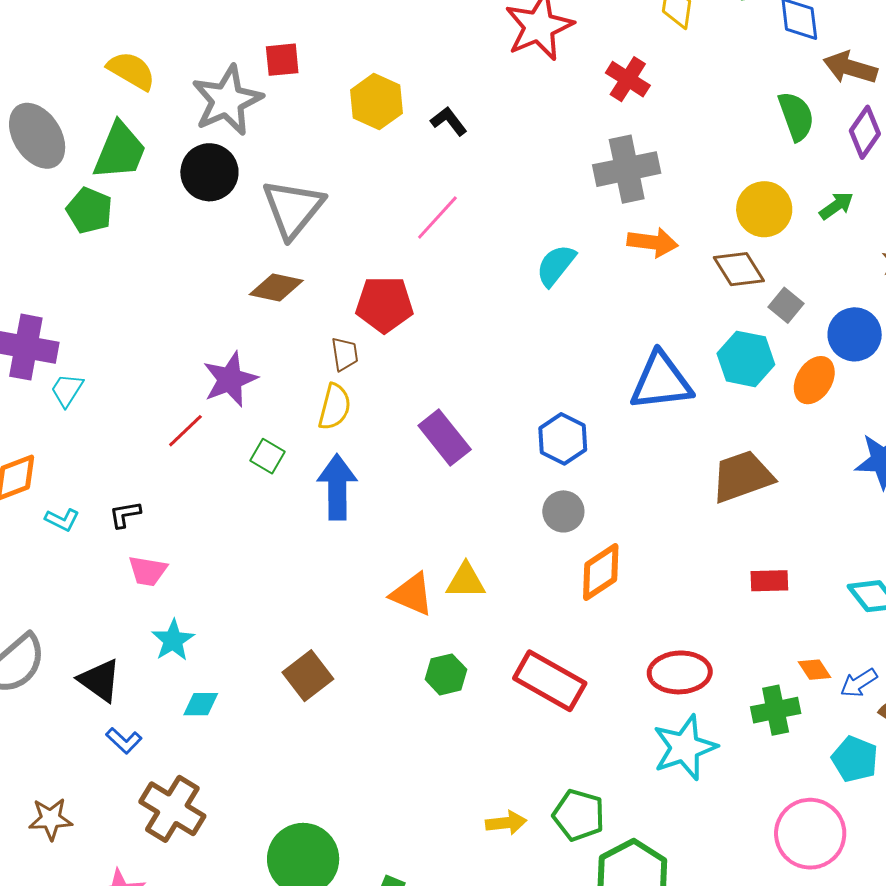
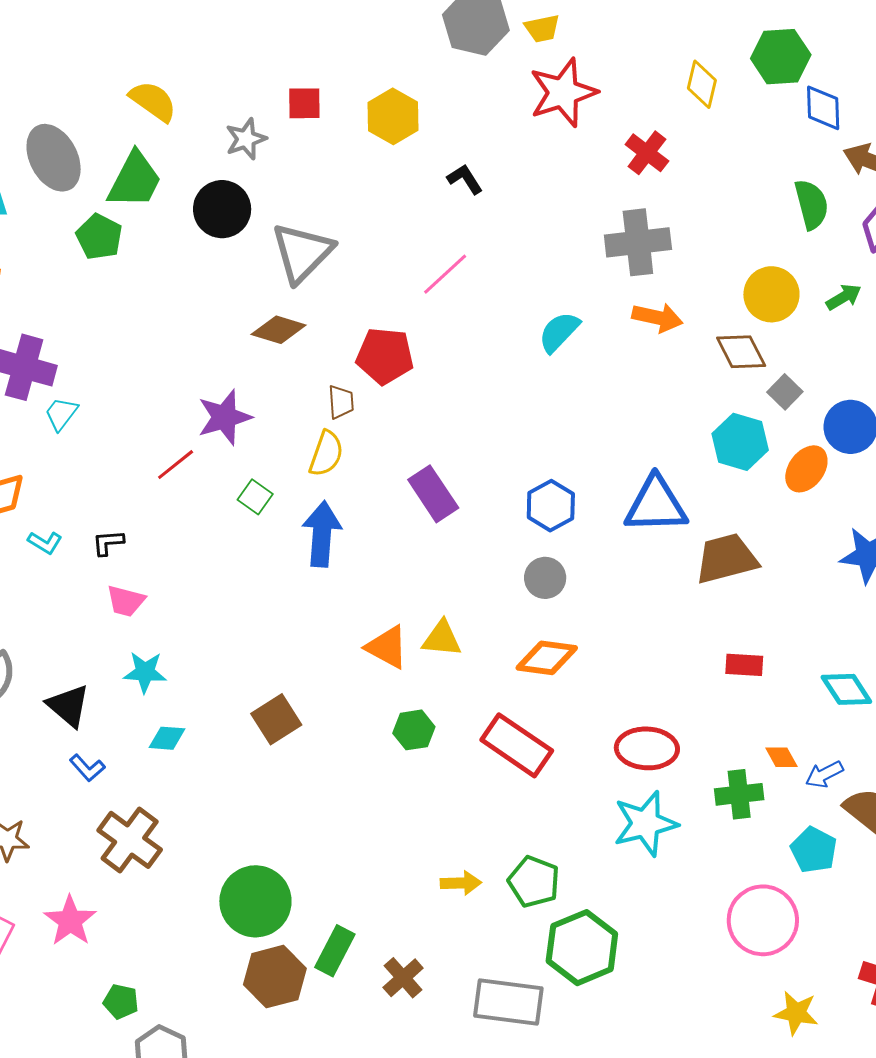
gray star: (227, 100) -> (246, 139), size x0.6
yellow hexagon: (377, 102) -> (393, 116), moved
blue triangle: (661, 381) -> (656, 505), moved
orange diamond: (601, 572) -> (547, 658), moved, turned 36
cyan star: (173, 640) -> (145, 672), turned 30

